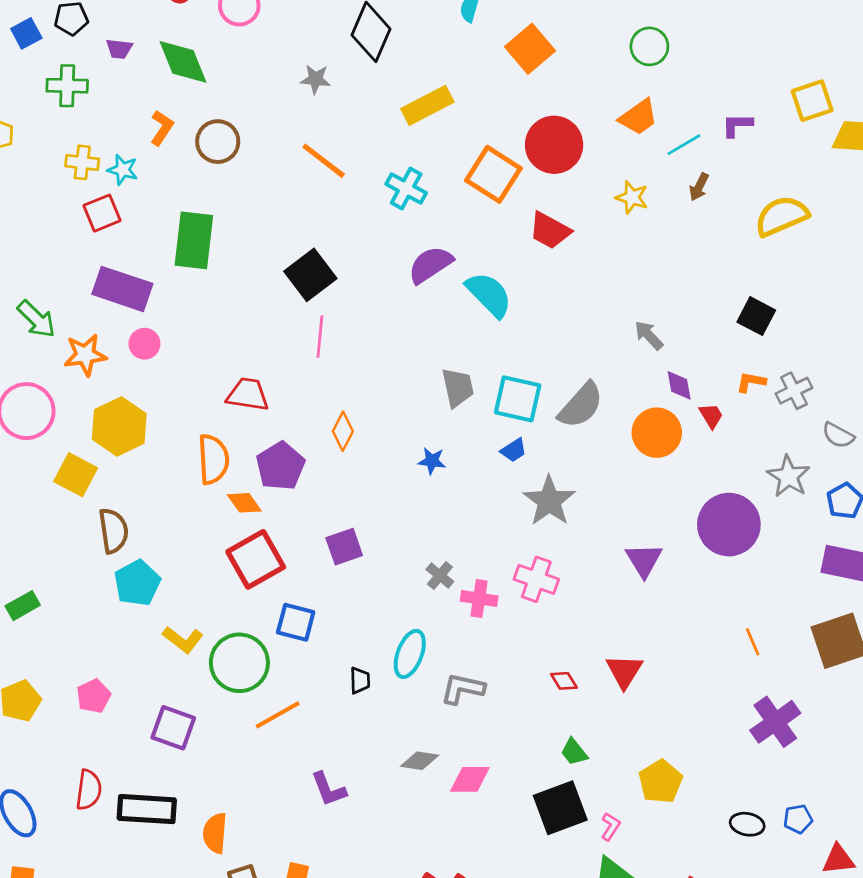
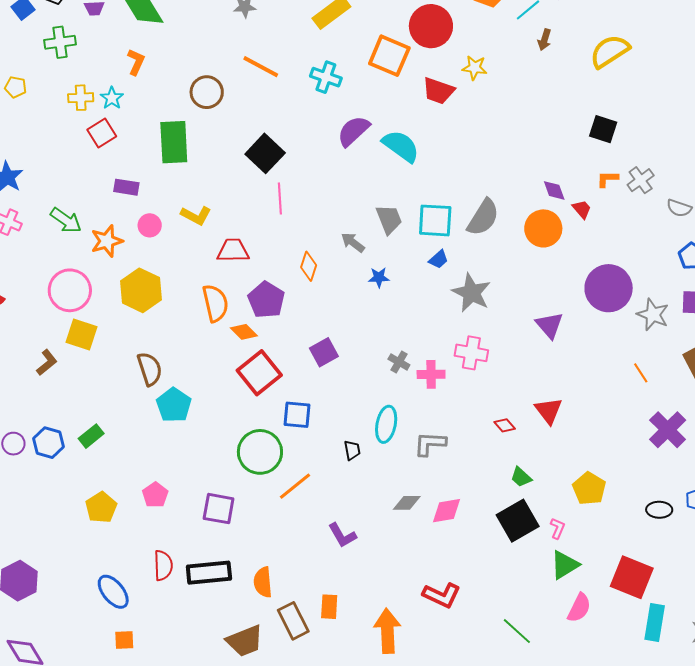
brown circle: (218, 142) -> (207, 92), moved
cyan star: (123, 170) -> (112, 98), turned 30
yellow star: (632, 197) -> (475, 68), moved
purple rectangle: (122, 289) -> (126, 187), size x0.6
gray arrow: (649, 335) -> (353, 242), moved
yellow square: (76, 475) -> (82, 334), moved
gray star: (788, 476) -> (653, 315), moved
yellow L-shape: (183, 640) -> (196, 215), moved

